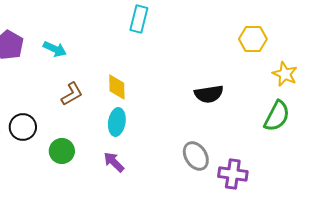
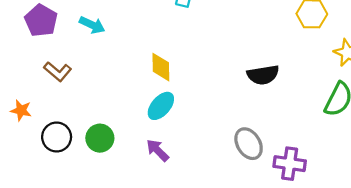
brown L-shape: (72, 94) -> (58, 72), moved, turned 70
cyan ellipse: (117, 122) -> (161, 106), turned 32
black circle: (23, 127) -> (57, 137), moved

